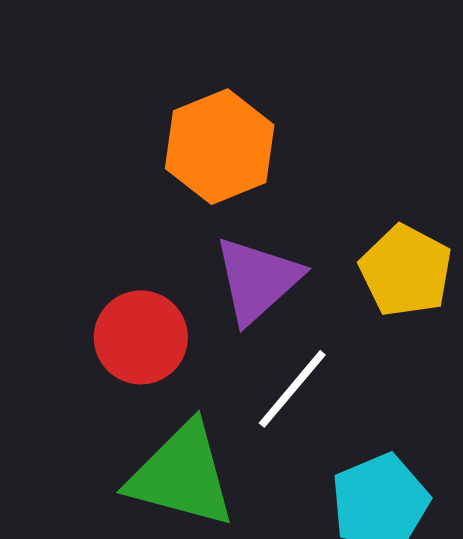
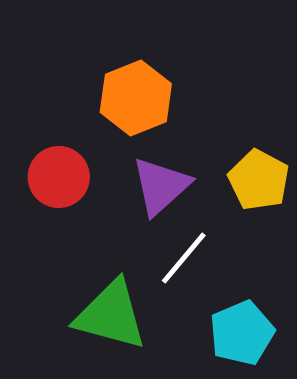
red circle: (141, 337) -> (59, 177), moved

